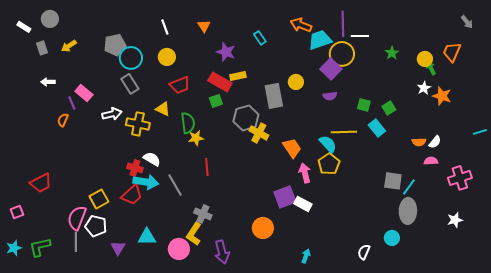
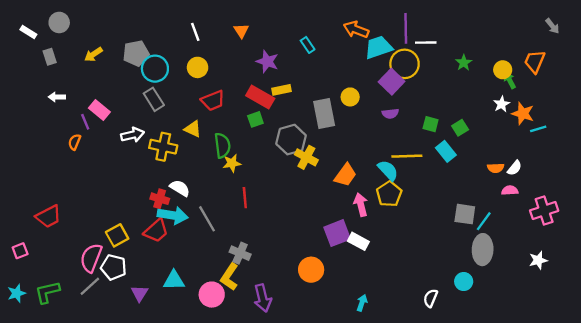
yellow arrow: (69, 46) -> (93, 54), moved
cyan line: (480, 132) -> (538, 129), moved
orange trapezoid: (292, 148) -> (345, 175), turned 70
gray line: (76, 242) -> (90, 286), turned 48

